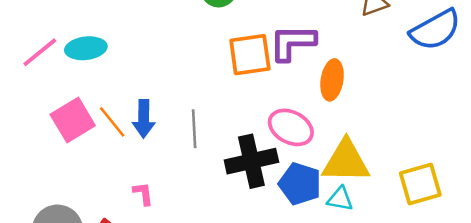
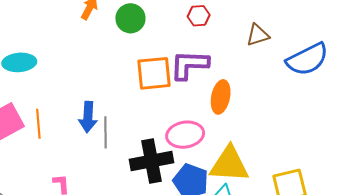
blue arrow: (144, 119) -> (88, 117), moved
orange line: (112, 122) -> (38, 124), turned 32
pink ellipse: (291, 127) -> (185, 135), turned -39

